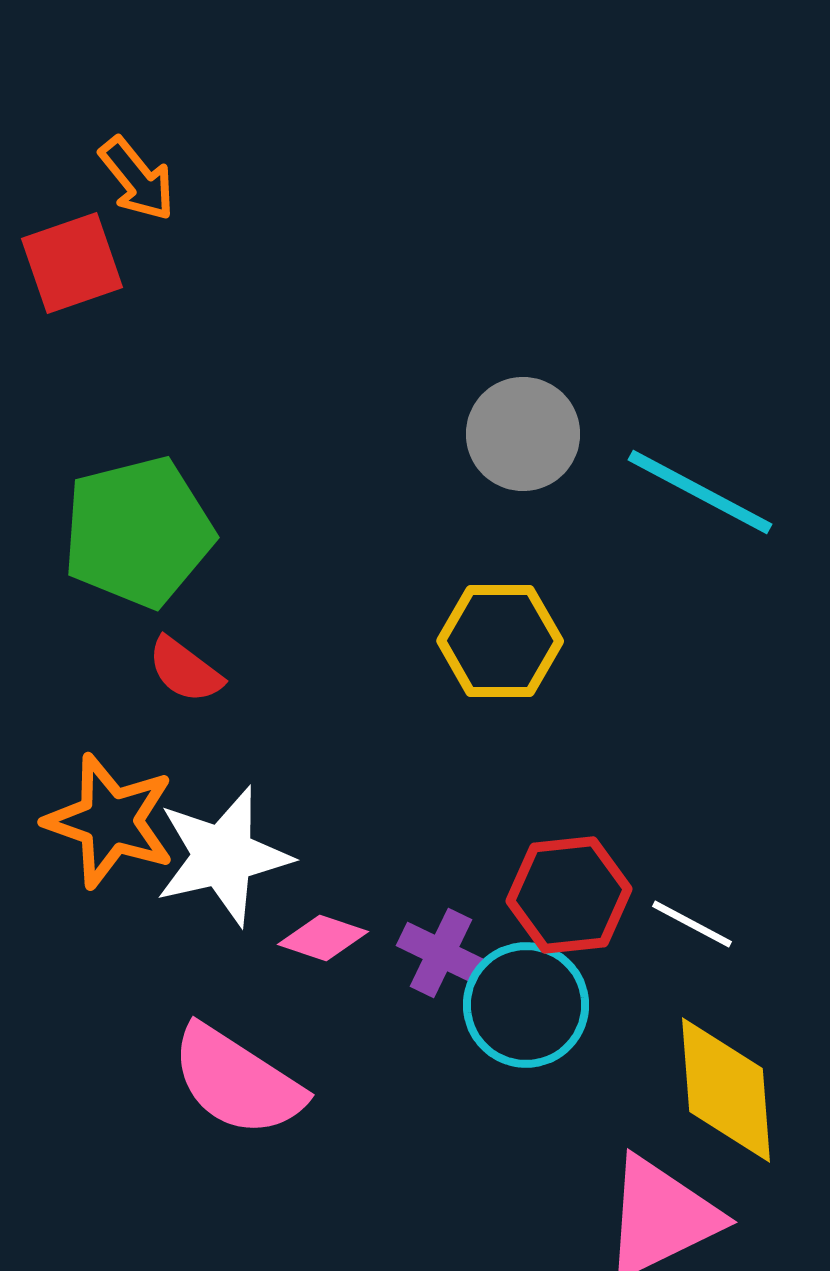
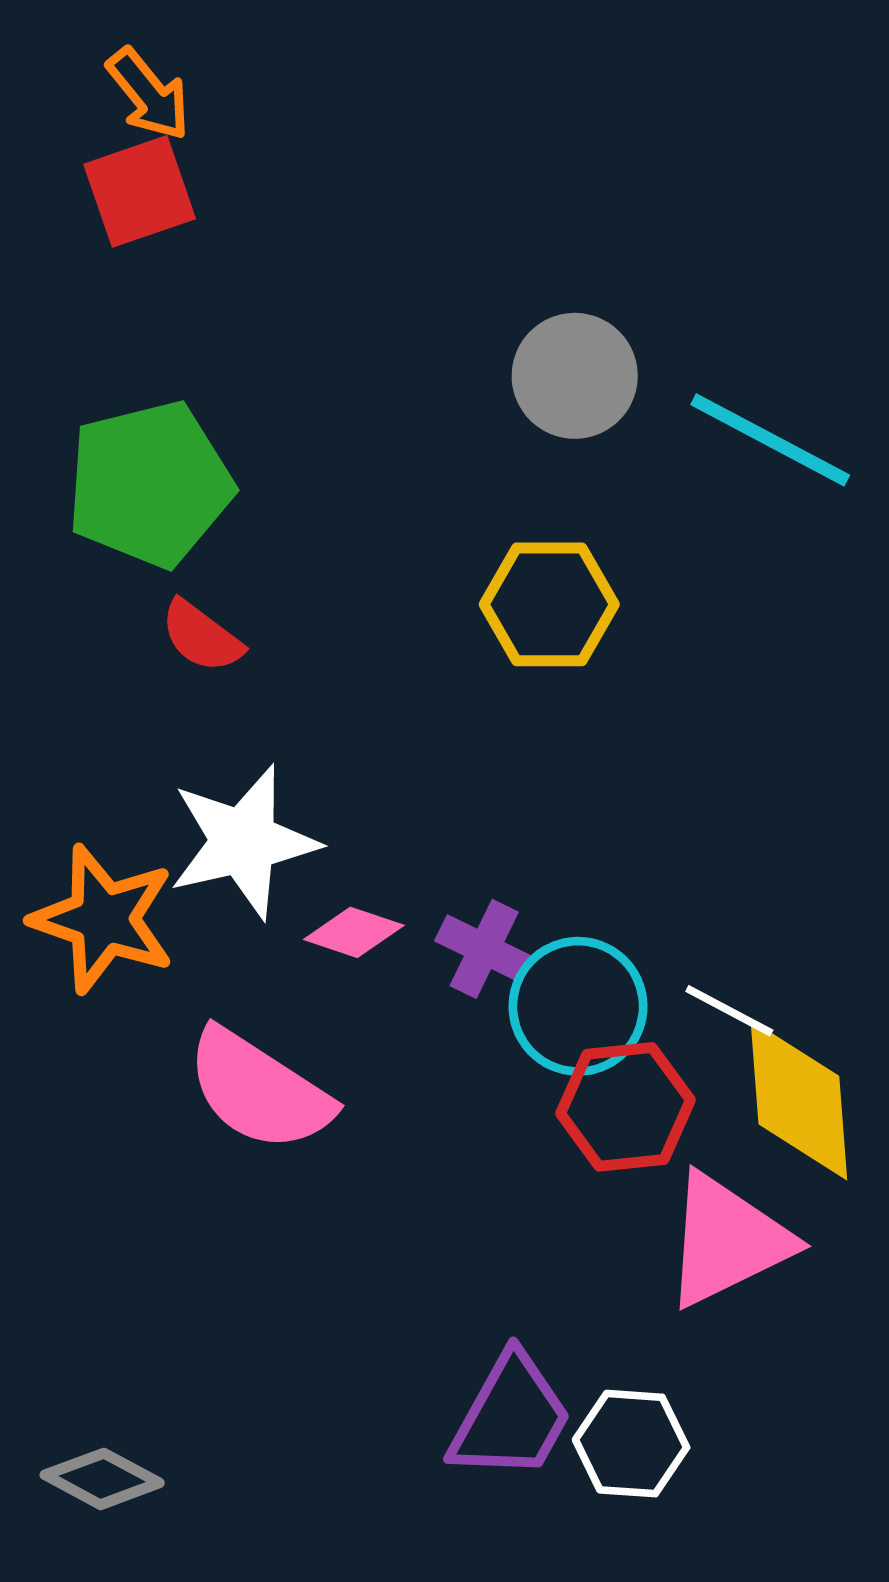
red square: (72, 263) -> (140, 191), moved
orange star: (110, 821) -> (103, 919), moved
red hexagon: (569, 895) -> (626, 1107), moved
white line: (692, 924) -> (729, 1011), moved

